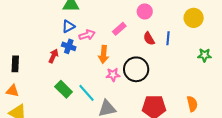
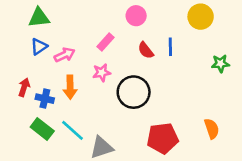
blue cross: (69, 46) -> (45, 99), moved
orange arrow: (104, 54) -> (70, 87), moved
pink star: (113, 75) -> (102, 73), moved

